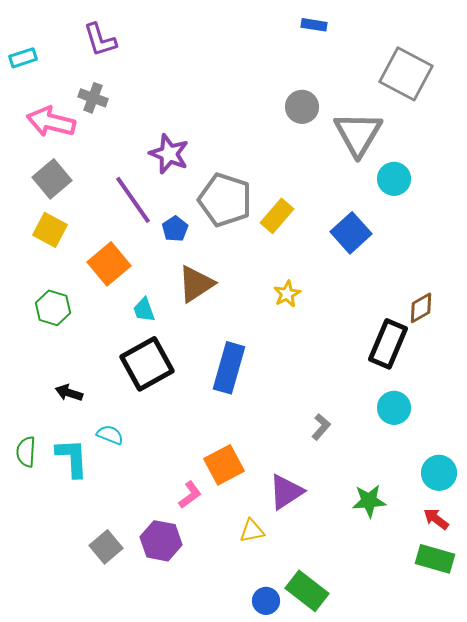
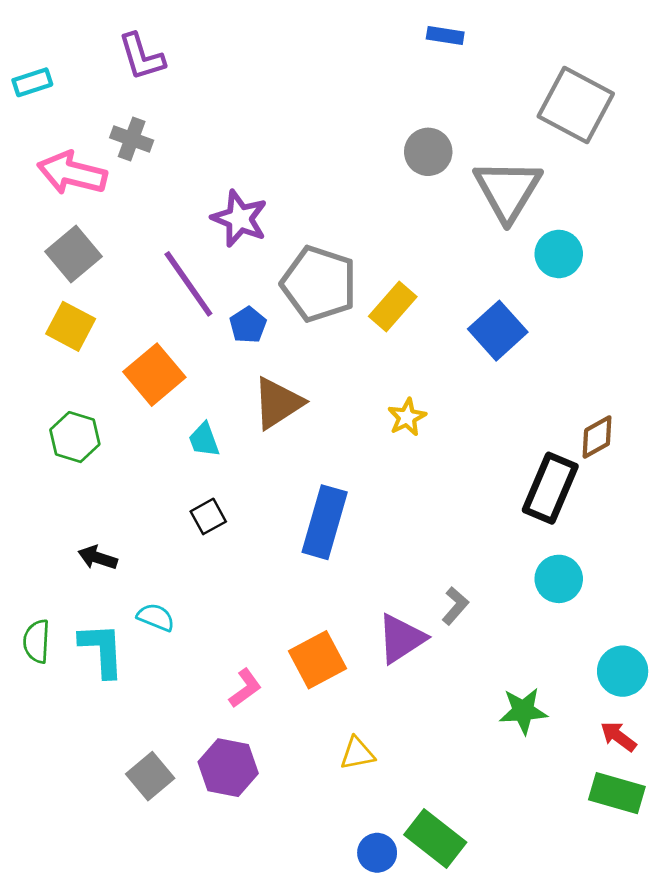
black square: (147, 364) -> (208, 516), size x0.5
purple triangle: (286, 492) -> (401, 639), moved
pink L-shape: (190, 495) -> (245, 688), moved

